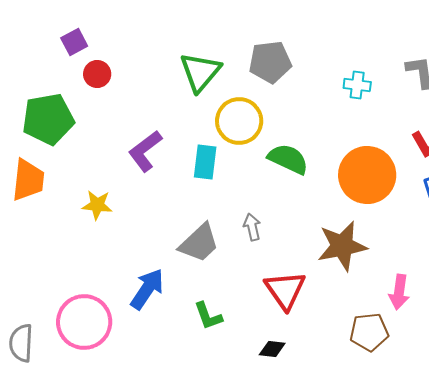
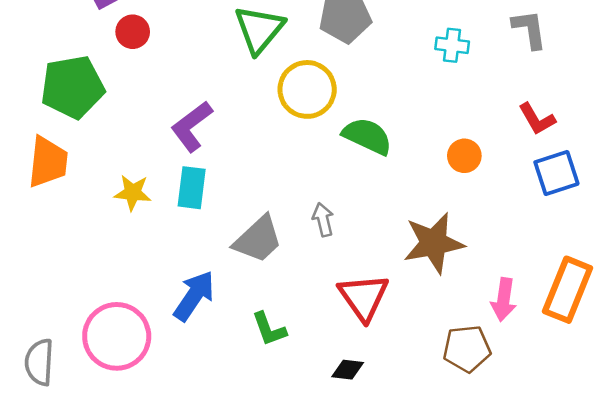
cyan rectangle: (205, 162) -> (192, 188), moved
orange circle: (367, 175) -> (464, 156), size x0.5

